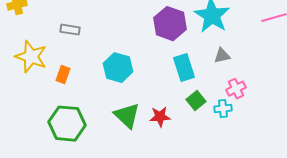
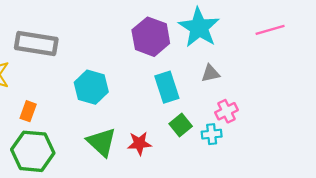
gray rectangle: (70, 30) -> (36, 44), size x1.8
orange rectangle: (63, 75) -> (28, 111), moved

